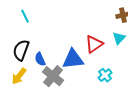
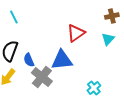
red triangle: (94, 44) -> (76, 33), moved
cyan cross: (105, 75) -> (94, 88), moved

